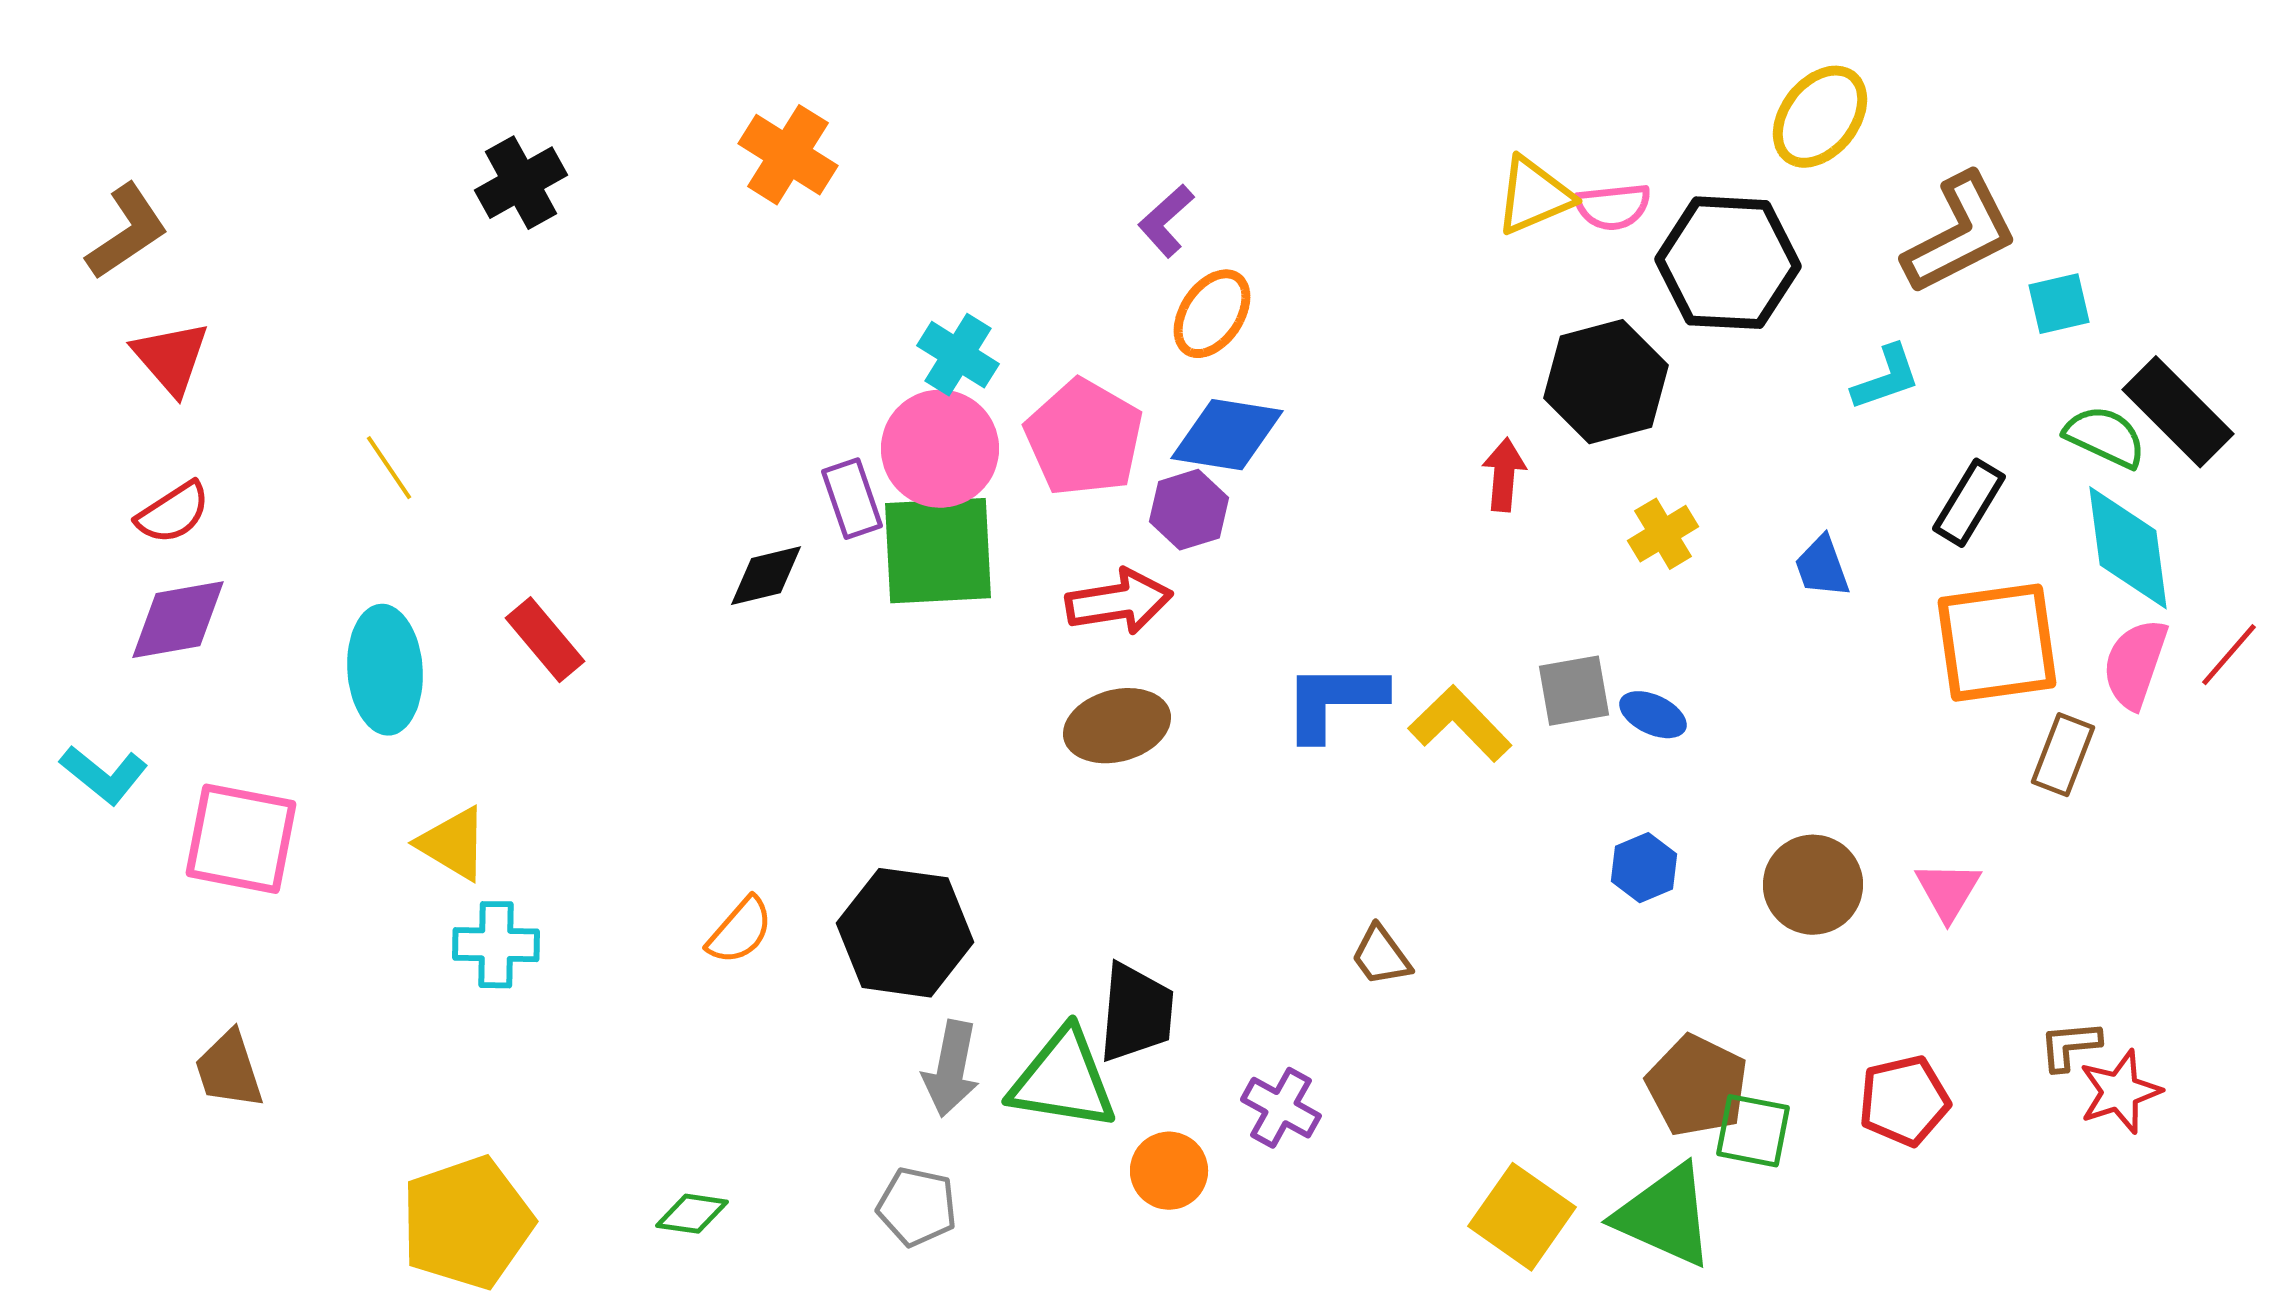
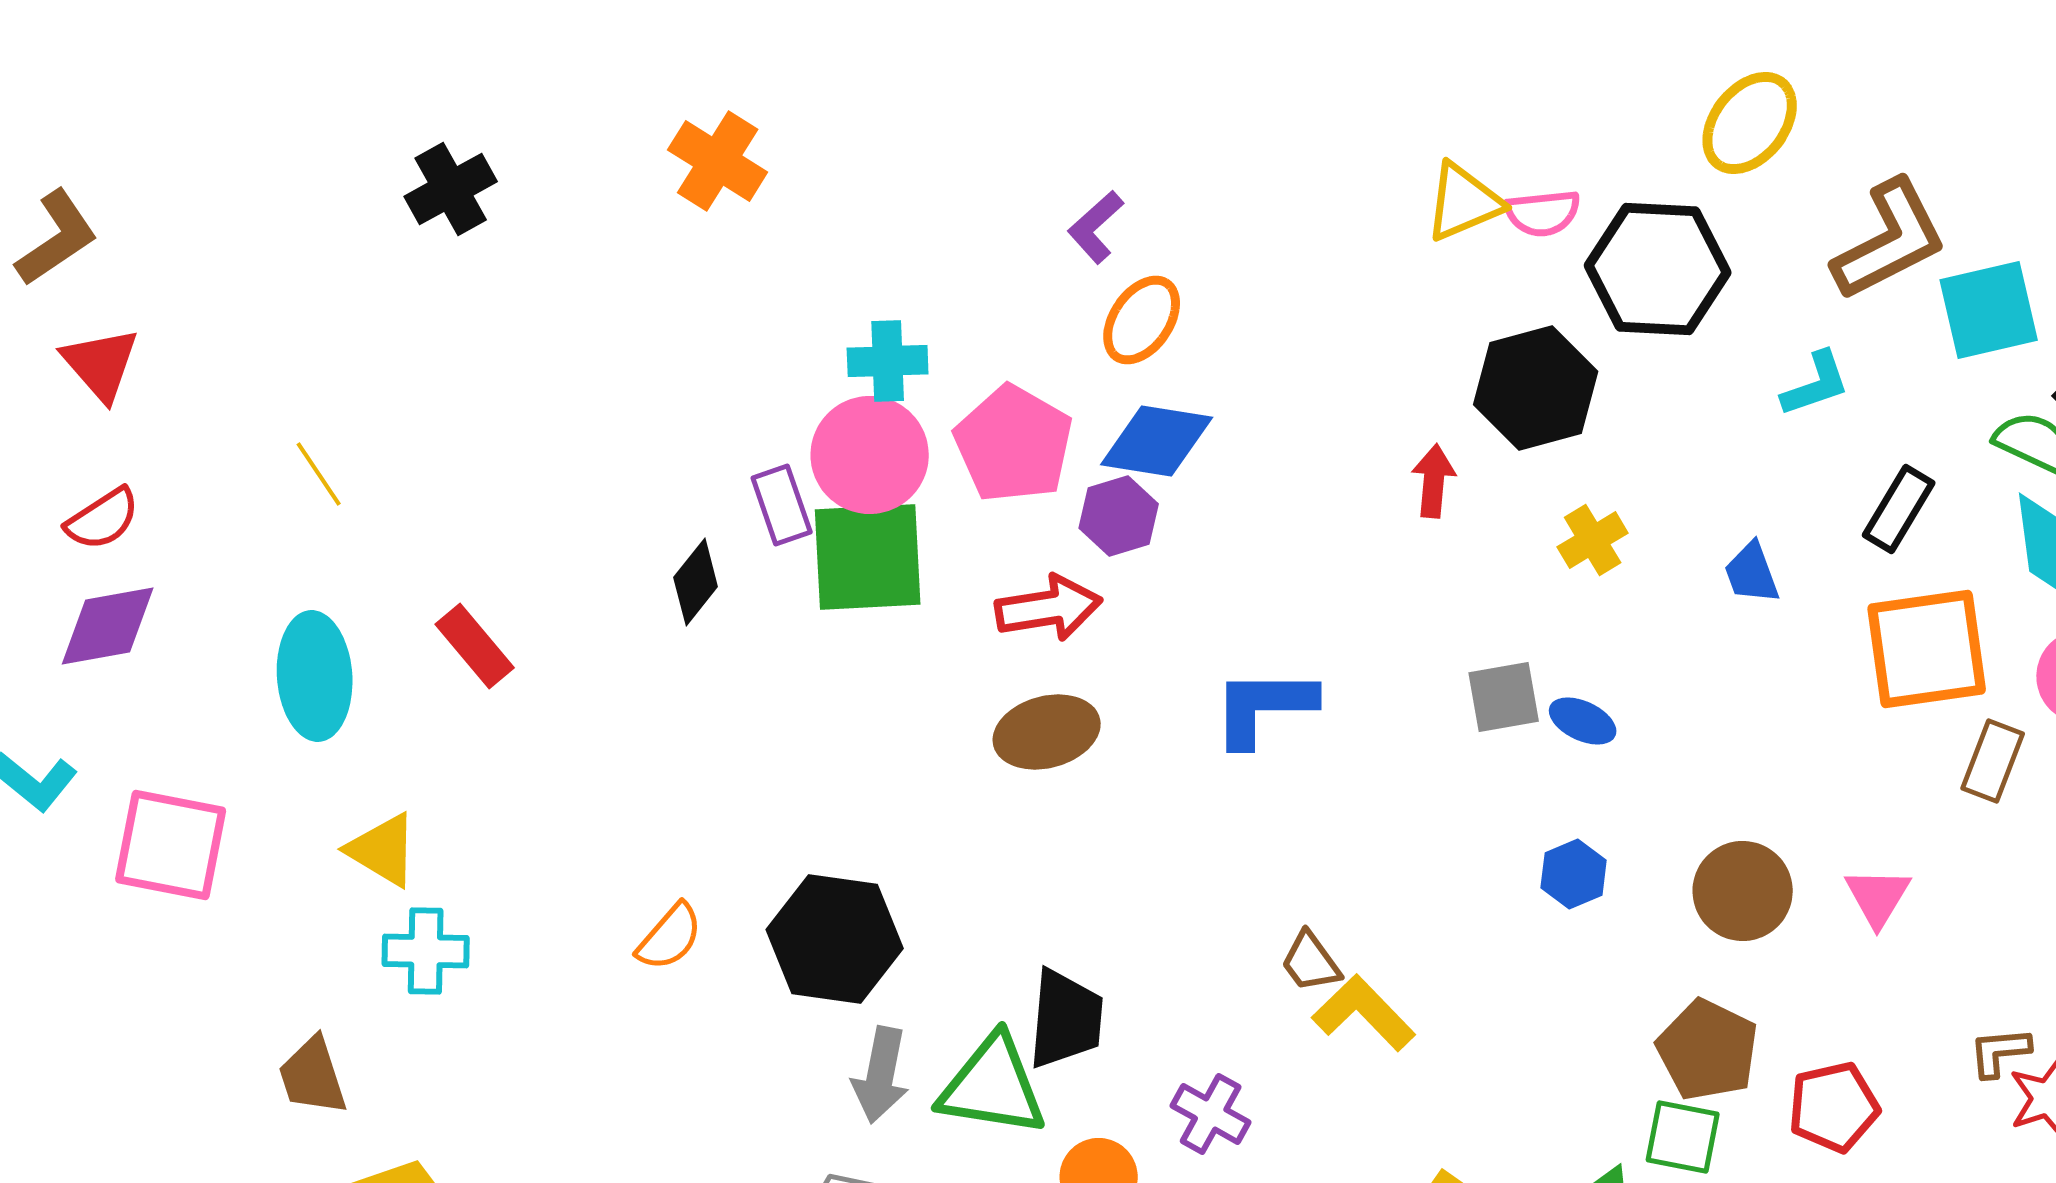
cyan square: (2059, 304) -> (1989, 310), size x1.6
cyan cross: (958, 355) -> (888, 361), turned -34
black diamond: (766, 576) -> (696, 582), turned -38
yellow L-shape: (1460, 724) -> (1364, 1013), moved
brown trapezoid: (229, 1070) -> (313, 1076), moved
brown pentagon: (1697, 1086) -> (1708, 1050), moved

